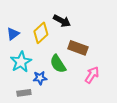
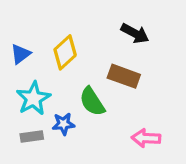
black arrow: (62, 21) -> (135, 33), moved
pink arrow: (92, 75) -> (146, 138), moved, turned -120
gray rectangle: (24, 93) -> (32, 137), moved

